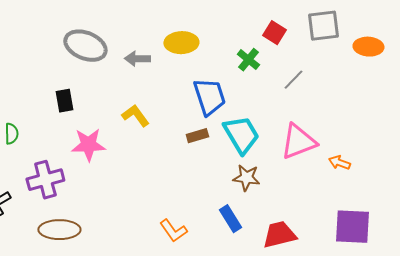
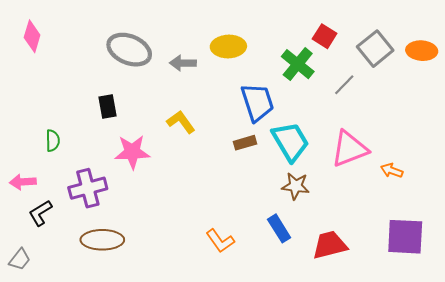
gray square: (323, 26) -> (375, 49), moved, turned -32
green cross: (248, 60) -> (298, 64), size x1.4

